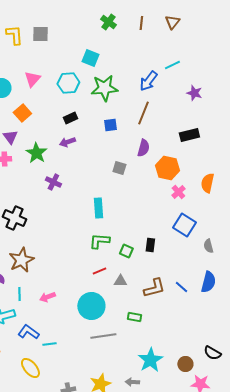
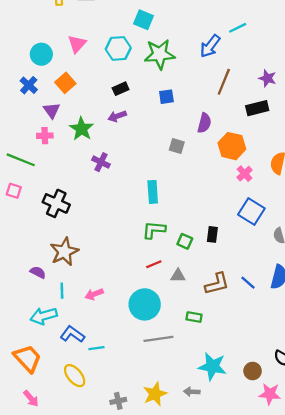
purple star: (194, 93) -> (267, 78), moved
brown line: (143, 113) -> (224, 82), moved
cyan star: (150, 360) -> (212, 366), turned -30

